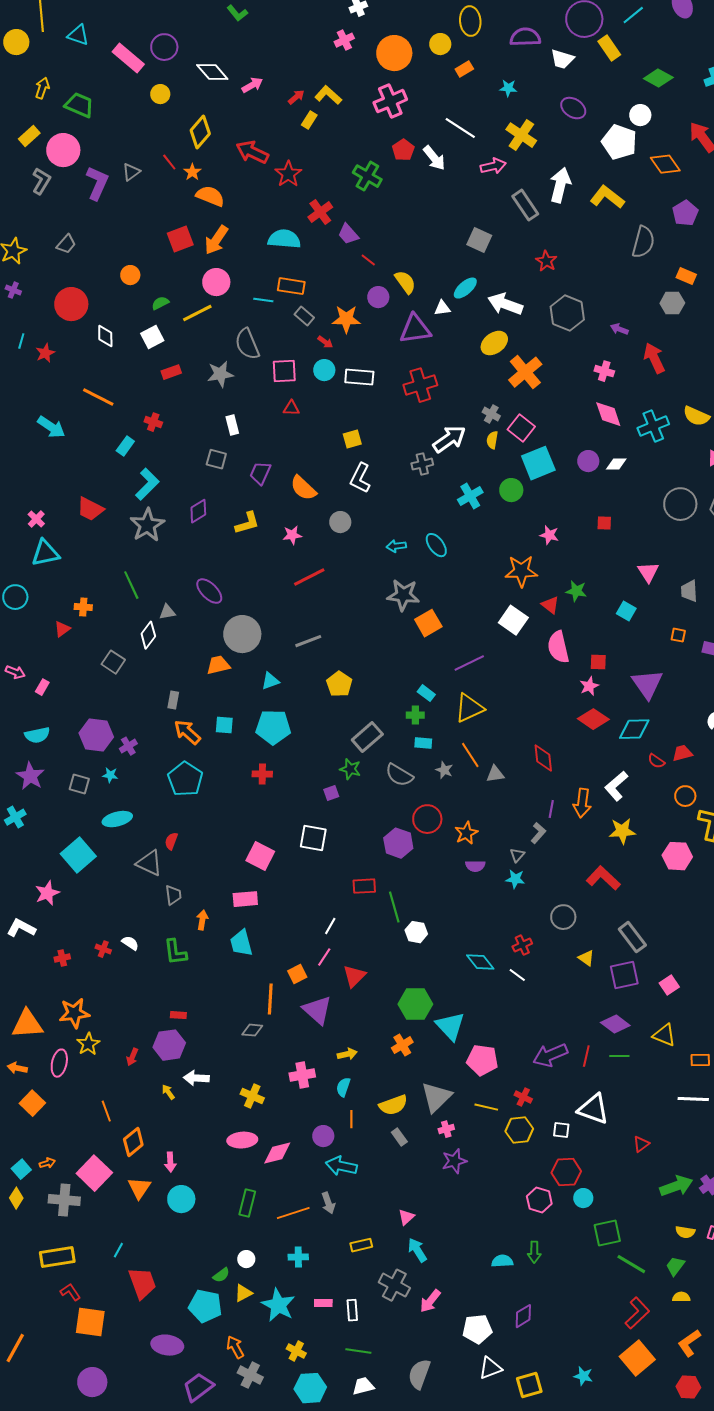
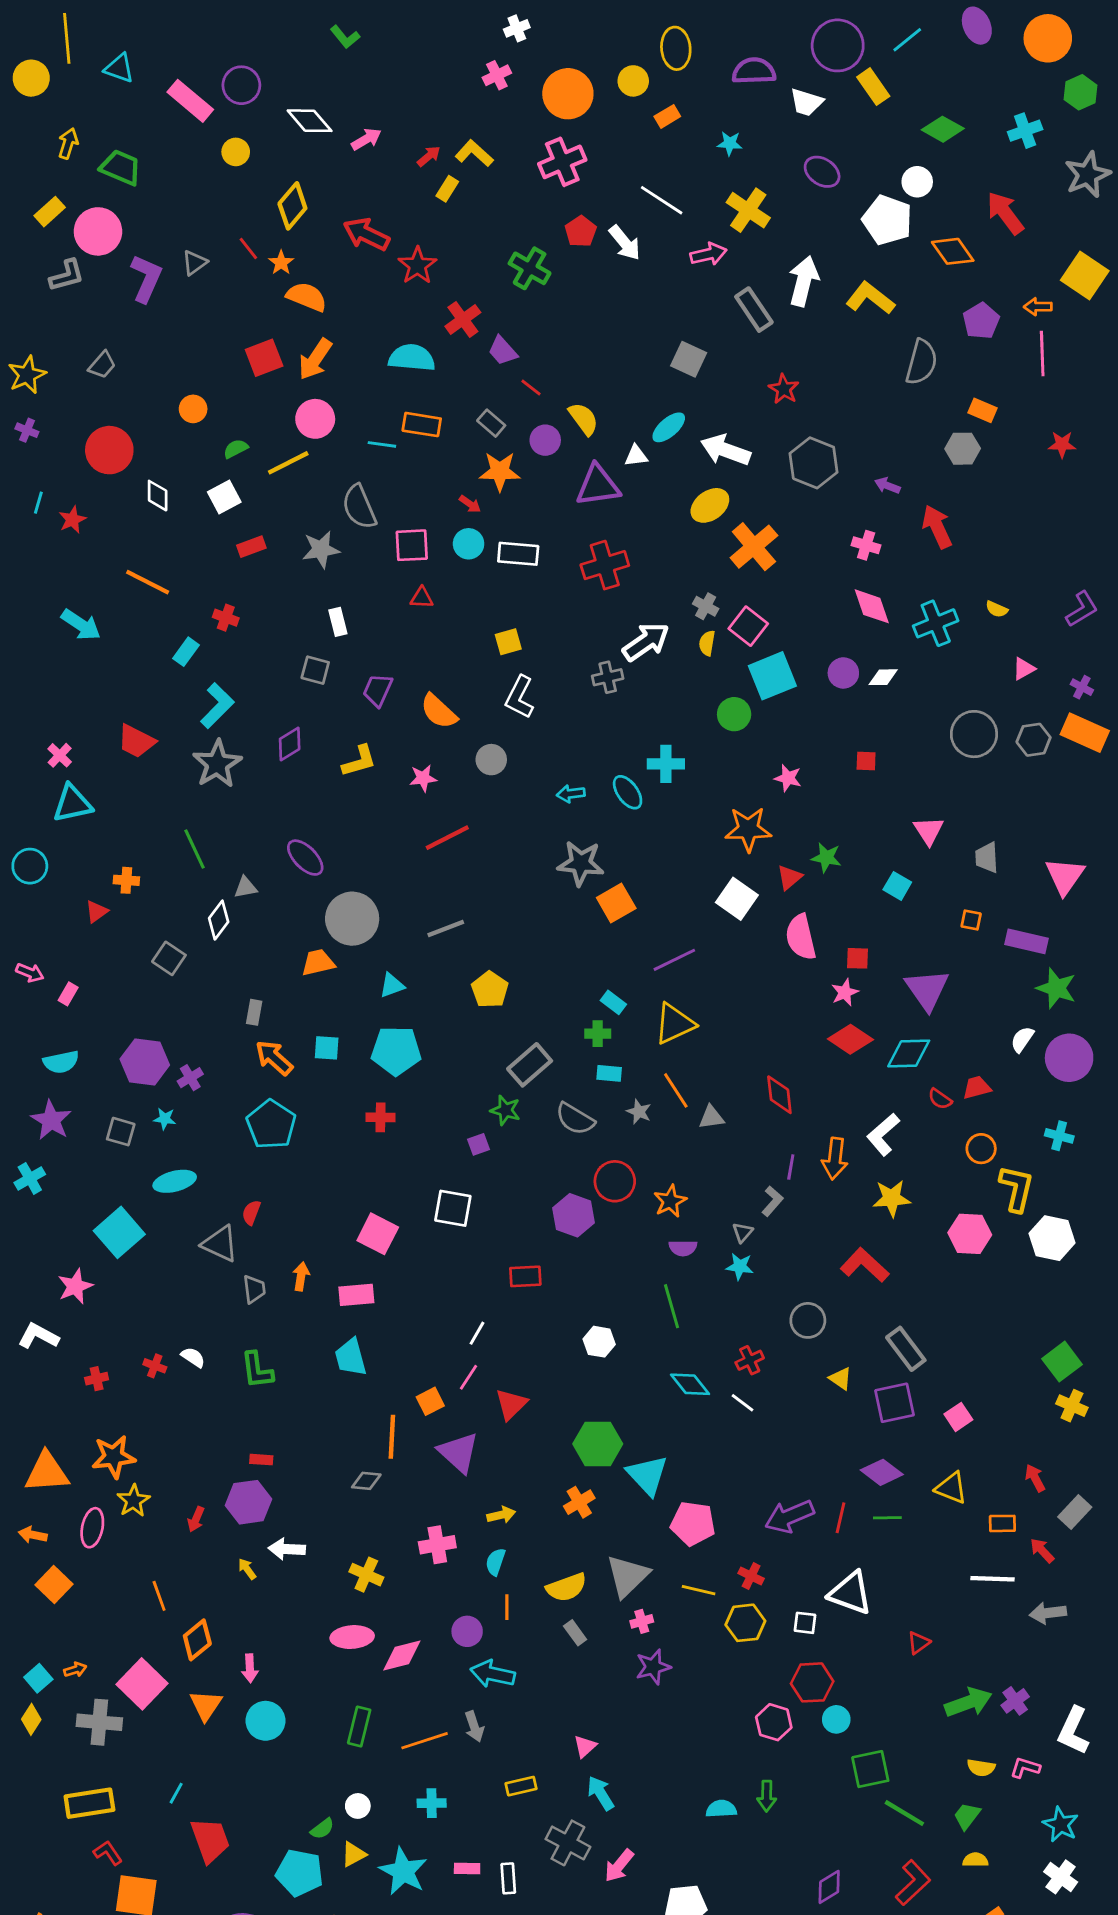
gray L-shape: (41, 181) -> (67, 275), turned 44
gray rectangle: (304, 316) -> (491, 423), moved
yellow semicircle: (696, 416) -> (997, 609), size x0.6
cyan cross: (470, 496) -> (666, 764), moved, turned 30
red triangle: (550, 605) -> (789, 877), turned 42
green line: (394, 907) -> (672, 1306), moved
orange arrow: (202, 920) -> (301, 1276), moved
purple diamond: (523, 1316) -> (829, 1887), moved

